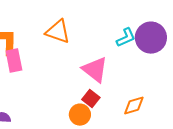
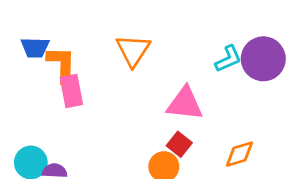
orange triangle: (58, 32) -> (133, 50), turned 44
pink triangle: (95, 70) -> (185, 104), turned -32

